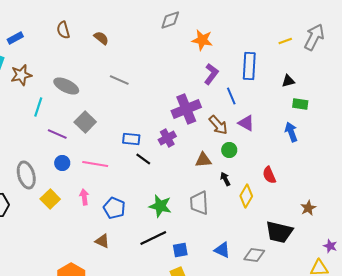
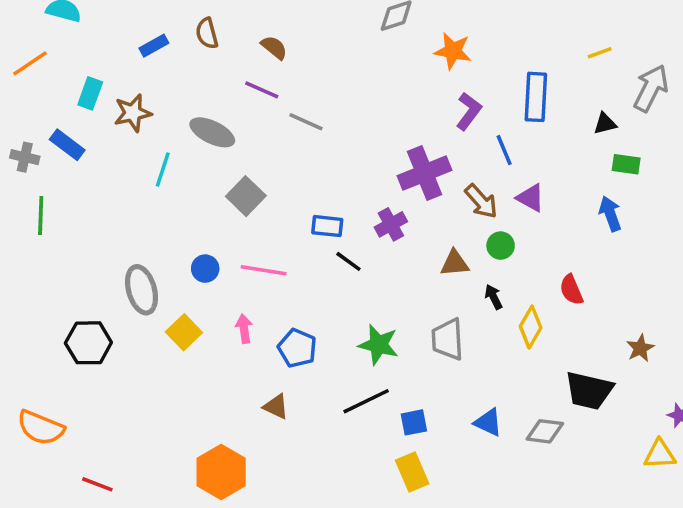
gray arrow: (314, 37) -> (651, 88), moved
blue rectangle: (15, 38) -> (154, 46), moved
purple line: (57, 134) -> (262, 90), moved

